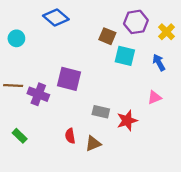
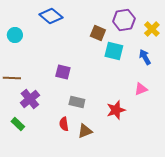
purple square: (69, 79) -> (63, 72), size x0.7
purple cross: (38, 94) -> (30, 99), moved, turned 30
gray rectangle: (101, 112) -> (77, 102), moved

